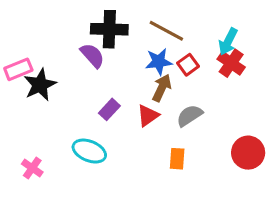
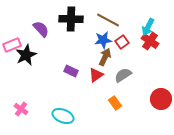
purple semicircle: (92, 55) -> (41, 29), moved
purple rectangle: (109, 109) -> (71, 71), turned 72
cyan ellipse: (89, 151) -> (63, 116), moved
orange rectangle: (177, 159) -> (115, 103), turned -40

